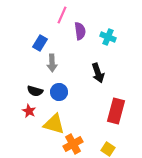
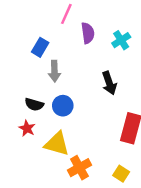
cyan cross: (108, 37) -> (121, 40), turned 35

